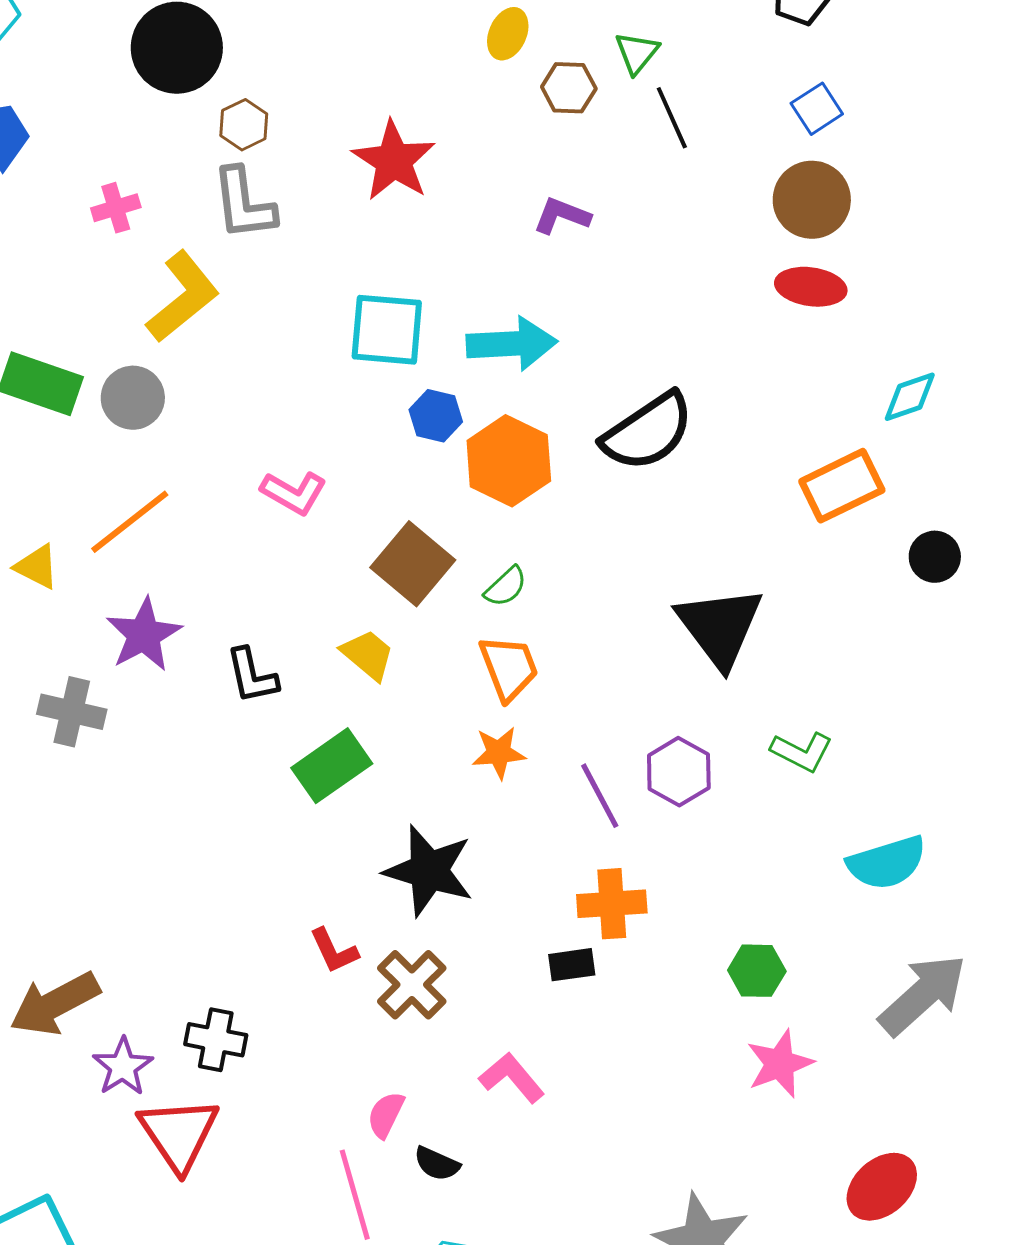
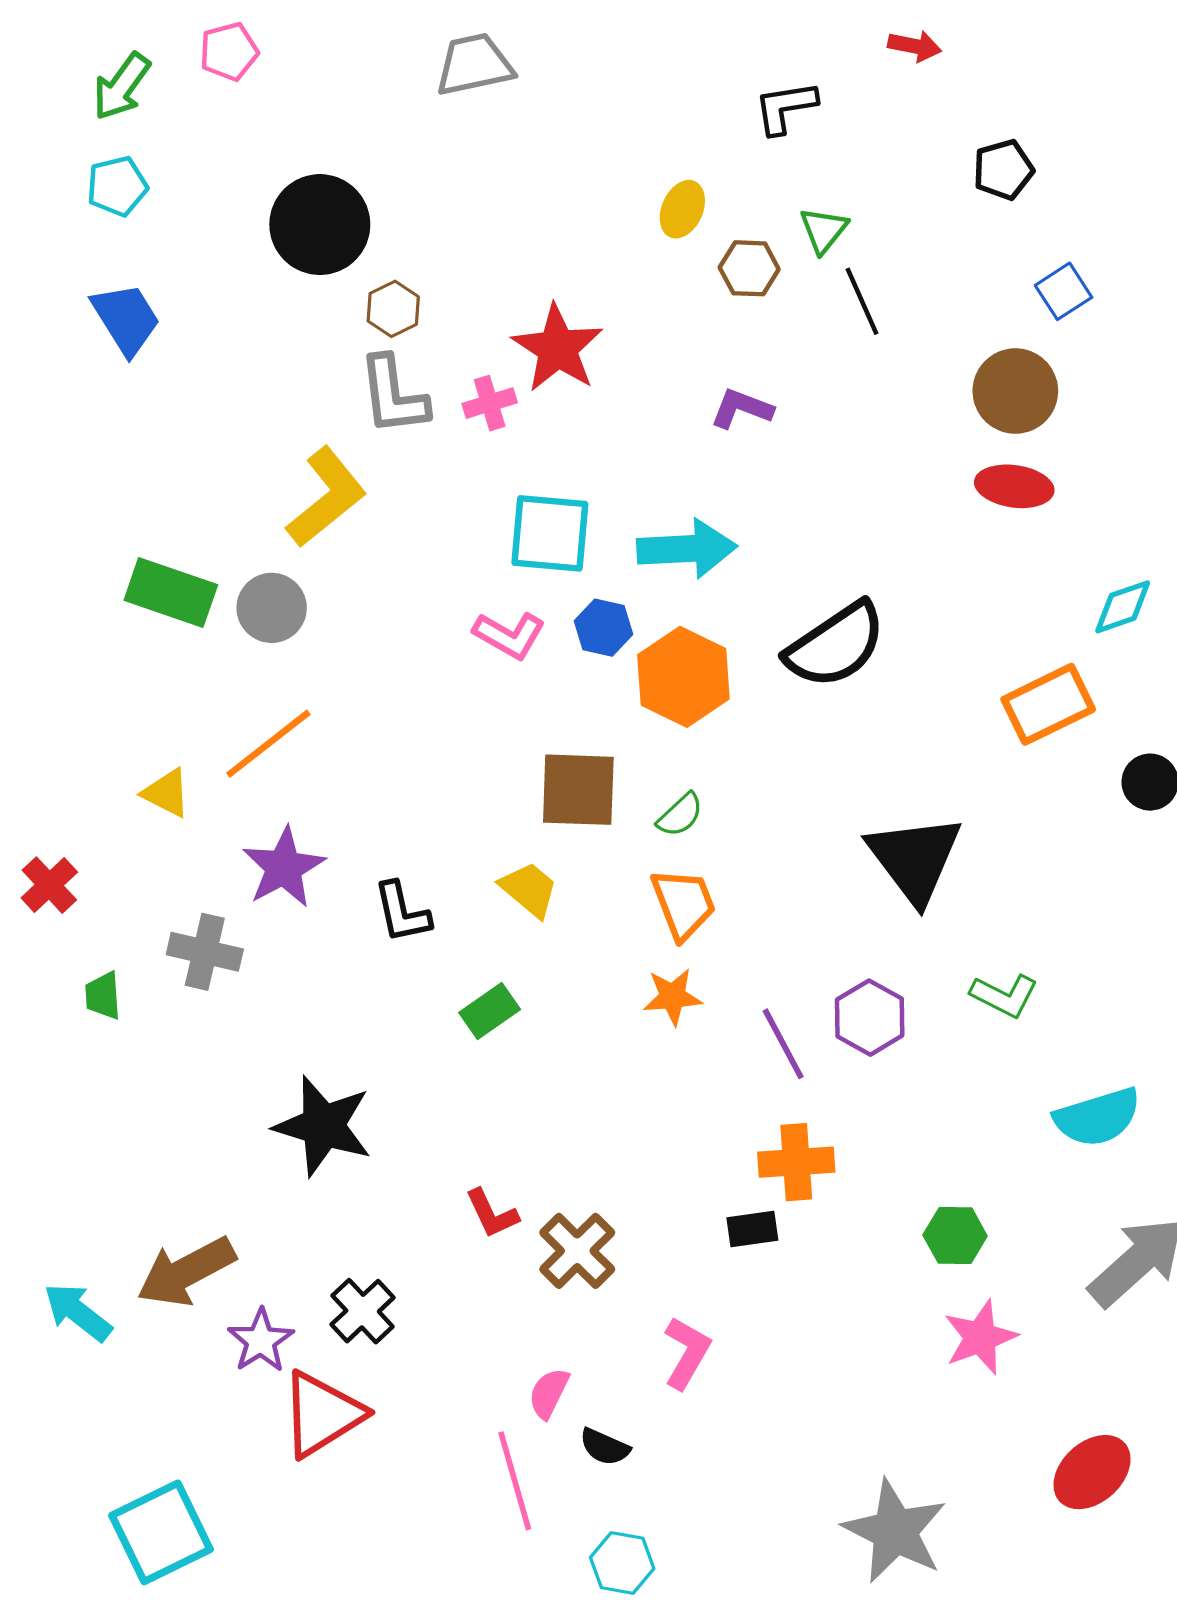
blue square: (817, 109) -> (1064, 291), moved
pink cross: (116, 208) -> (490, 403), moved
pink L-shape: (294, 493) -> (509, 635), moved
brown square: (413, 564) -> (578, 790), turned -38
green rectangle: (332, 766) -> (490, 1011), size x0.7
black star: (429, 871) -> (323, 1126), moved
black cross: (216, 1040) -> (363, 1311), turned 36
pink L-shape: (512, 1078) -> (687, 1353), turned 70
red triangle: (179, 1134) -> (322, 1414), turned 32

